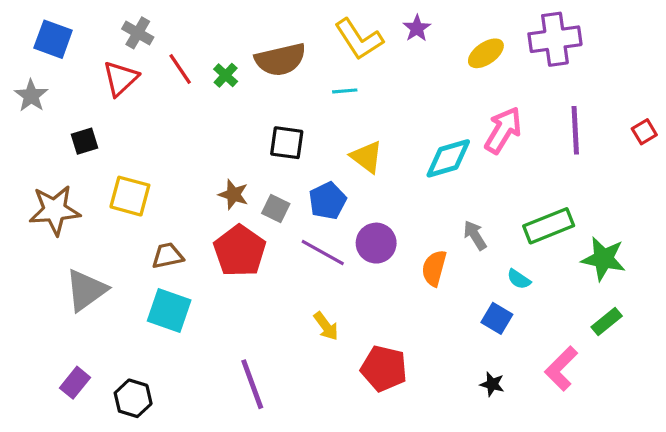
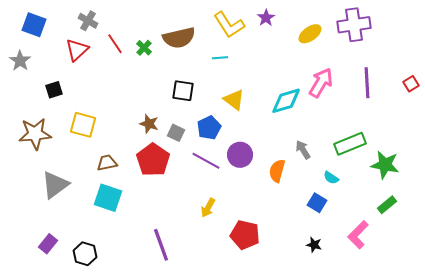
yellow arrow: (326, 326) -> (208, 208), turned 66

